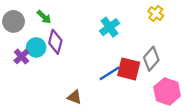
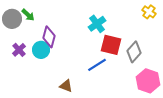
yellow cross: (156, 14) -> (149, 12), moved
green arrow: (44, 17) -> (28, 15), moved
cyan circle: (36, 47) -> (41, 50), moved
red square: (129, 69) -> (111, 45), moved

